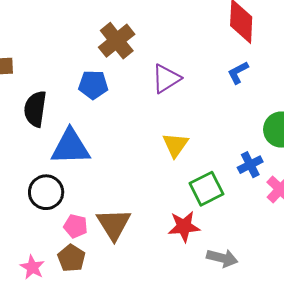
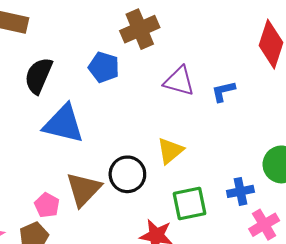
blue L-shape: (238, 72) -> (223, 91), moved
purple triangle: (166, 79) -> (179, 81), turned 32
black circle: (46, 192) -> (127, 174), moved
brown triangle: (114, 224) -> (84, 189), moved

